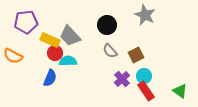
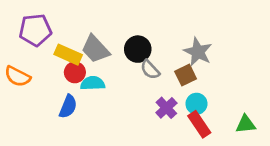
gray star: (145, 15) -> (198, 52), moved
black circle: (107, 25) -> (138, 49), moved
green triangle: (180, 91) -> (246, 124), turned -42

